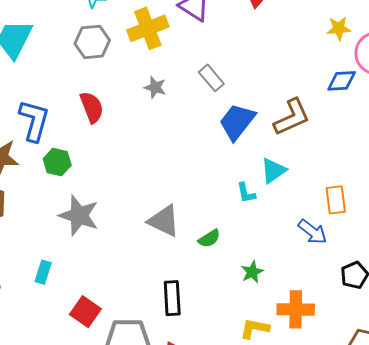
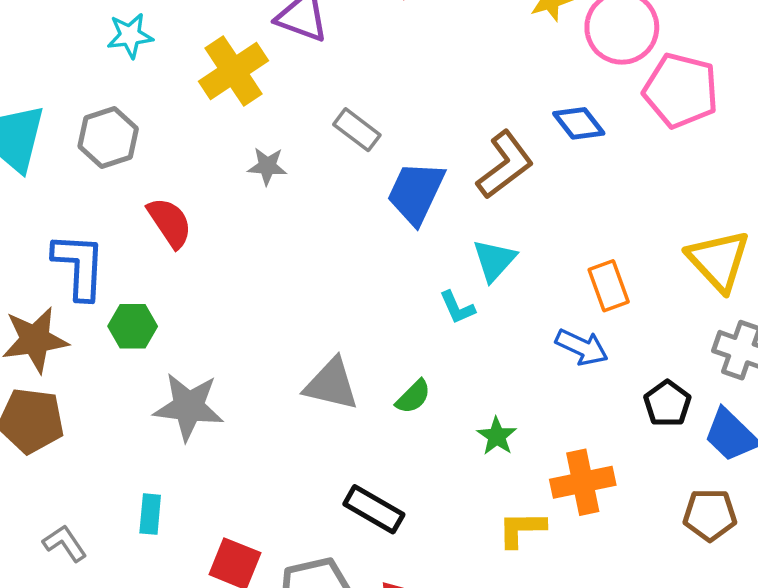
gray hexagon: (92, 42) -> (108, 138), moved
blue diamond: (342, 81) -> (579, 123), moved, turned 68
black rectangle: (172, 298) -> (374, 509), turned -44

